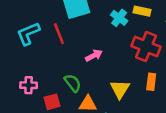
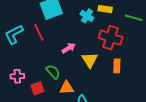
yellow triangle: (120, 89) -> (90, 60), moved

